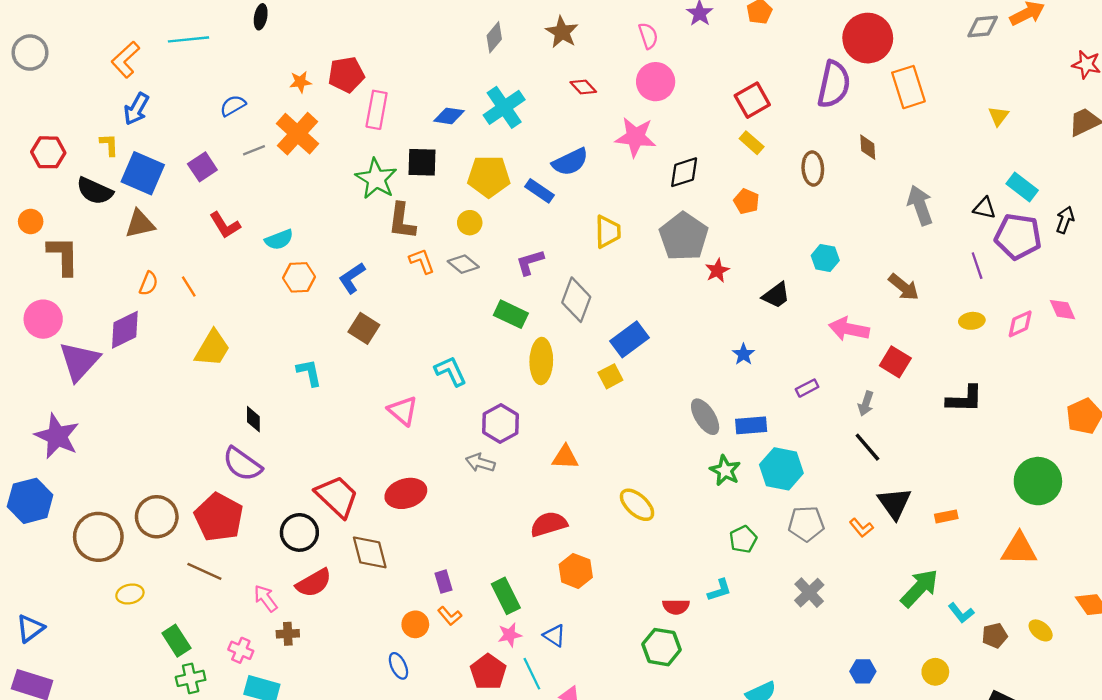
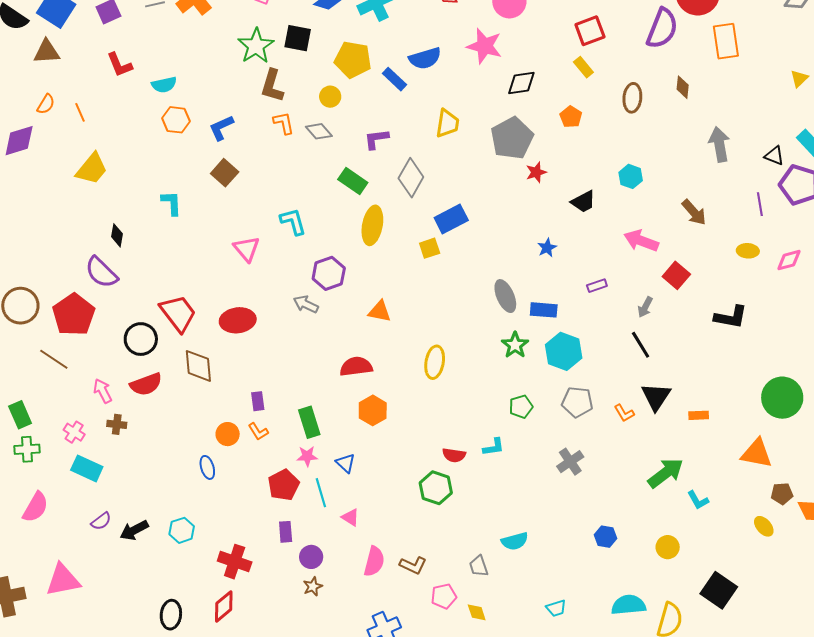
yellow ellipse: (637, 505) -> (435, 362), turned 48
brown pentagon: (995, 636) -> (782, 494), moved

